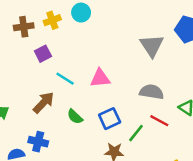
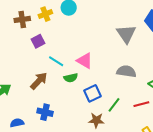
pink triangle: (100, 78) -> (85, 61), turned 36
green semicircle: (75, 117) -> (71, 78), moved, turned -56
red line: (159, 121) -> (141, 104), moved, turned -42
blue cross: (38, 142) -> (45, 112), moved

